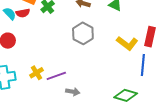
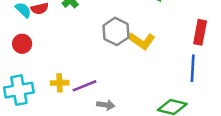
yellow L-shape: (127, 43) -> (142, 41), moved
yellow cross: (37, 73) -> (60, 83), turned 32

